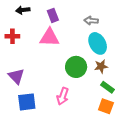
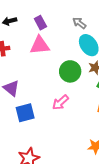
gray arrow: (91, 21) -> (79, 23), turned 40
pink arrow: (63, 96) -> (60, 102), turned 36

